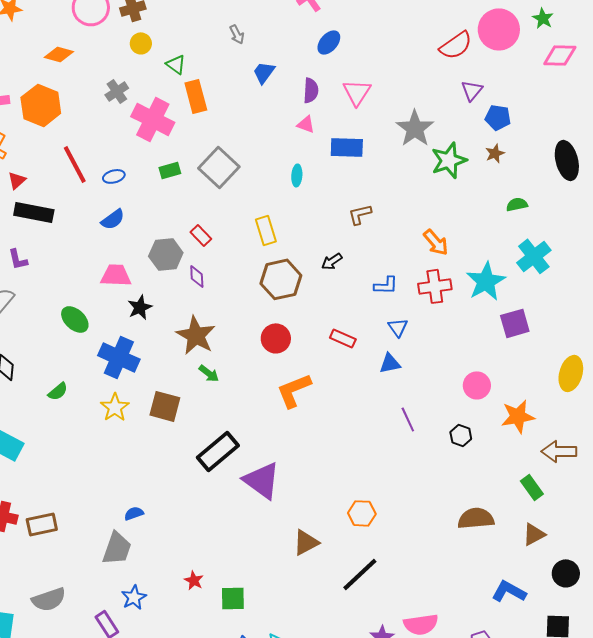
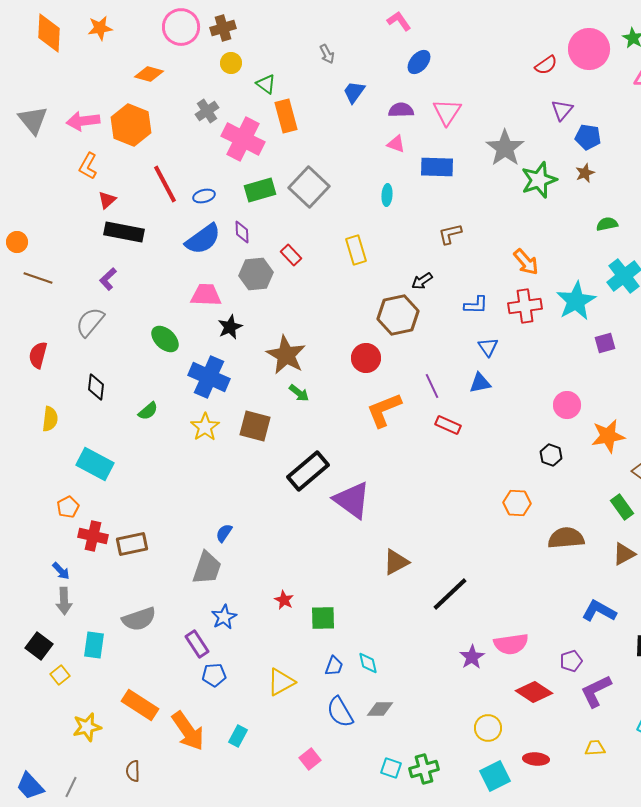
red semicircle: (456, 45) -> (546, 65), size x0.7
purple semicircle: (311, 90) -> (401, 110), turned -95
green rectangle: (170, 170) -> (260, 190), size x1.4
blue semicircle: (113, 219) -> (203, 239), size x1.5
purple L-shape: (18, 259) -> (108, 279), turned 60
purple diamond: (197, 276) -> (242, 232), moved
brown hexagon: (281, 279) -> (398, 315), moved
purple square: (515, 323) -> (605, 343), size x0.7
red rectangle: (343, 338) -> (448, 425), moved
purple line: (408, 419) -> (432, 386), moved
blue semicircle: (134, 513) -> (224, 533), turned -36
orange hexagon: (362, 513) -> (517, 503), moved

